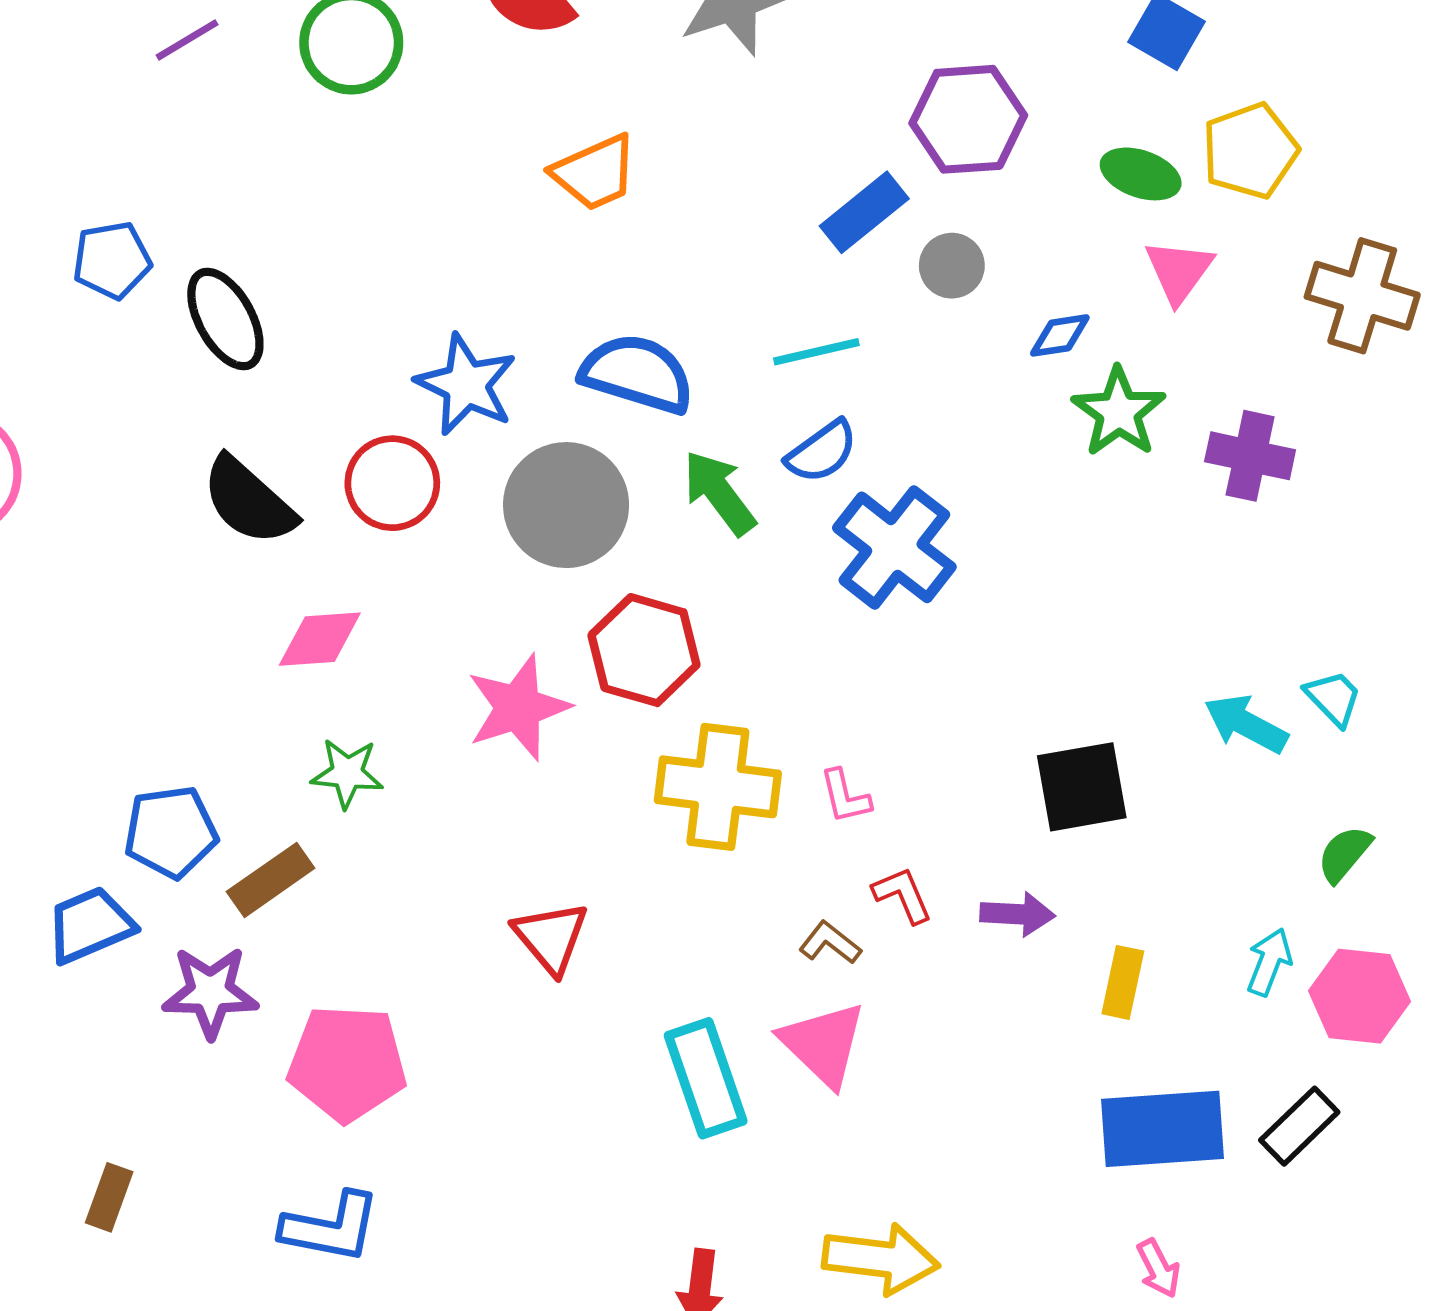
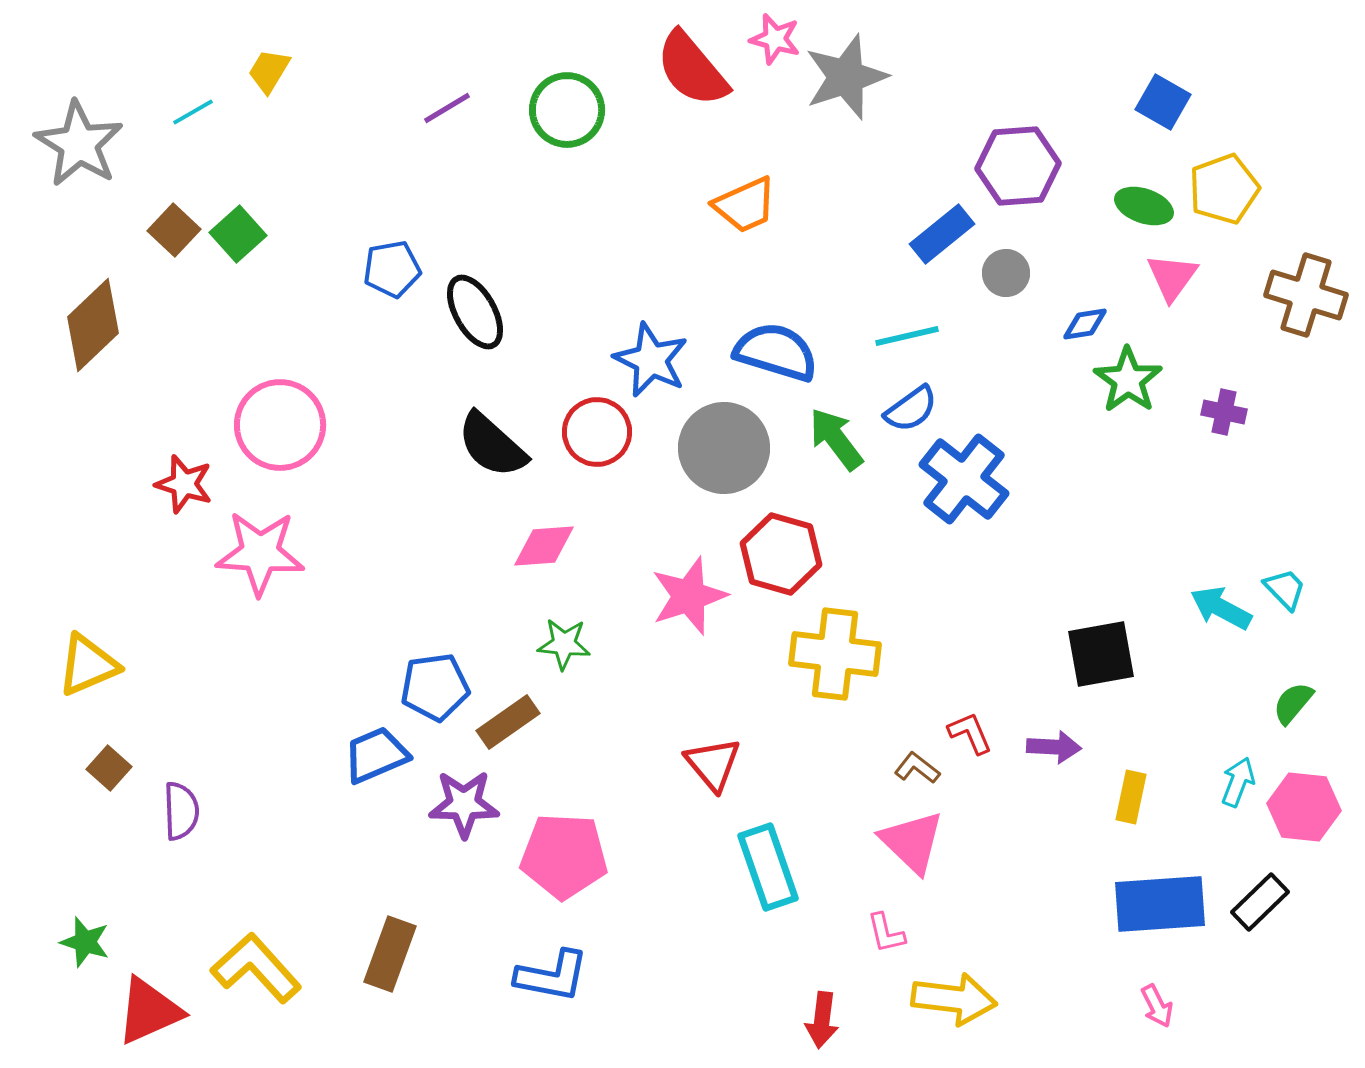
purple cross: (1250, 456) -> (1224, 412), size x0.7
pink L-shape: (845, 796) -> (886, 933), moved
cyan rectangle: (706, 1078) -> (768, 867), moved
brown rectangle: (109, 1197) -> (390, 954), size x1.5

